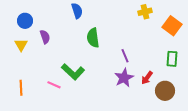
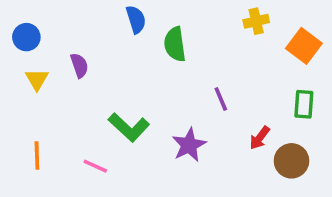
blue circle: (25, 21) -> (26, 37), moved
green semicircle: (93, 38) -> (175, 44), moved
purple star: (124, 78) -> (189, 145), moved
pink line: (54, 85) -> (95, 166), moved

